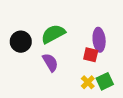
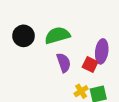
purple semicircle: (50, 62) -> (64, 63), moved

